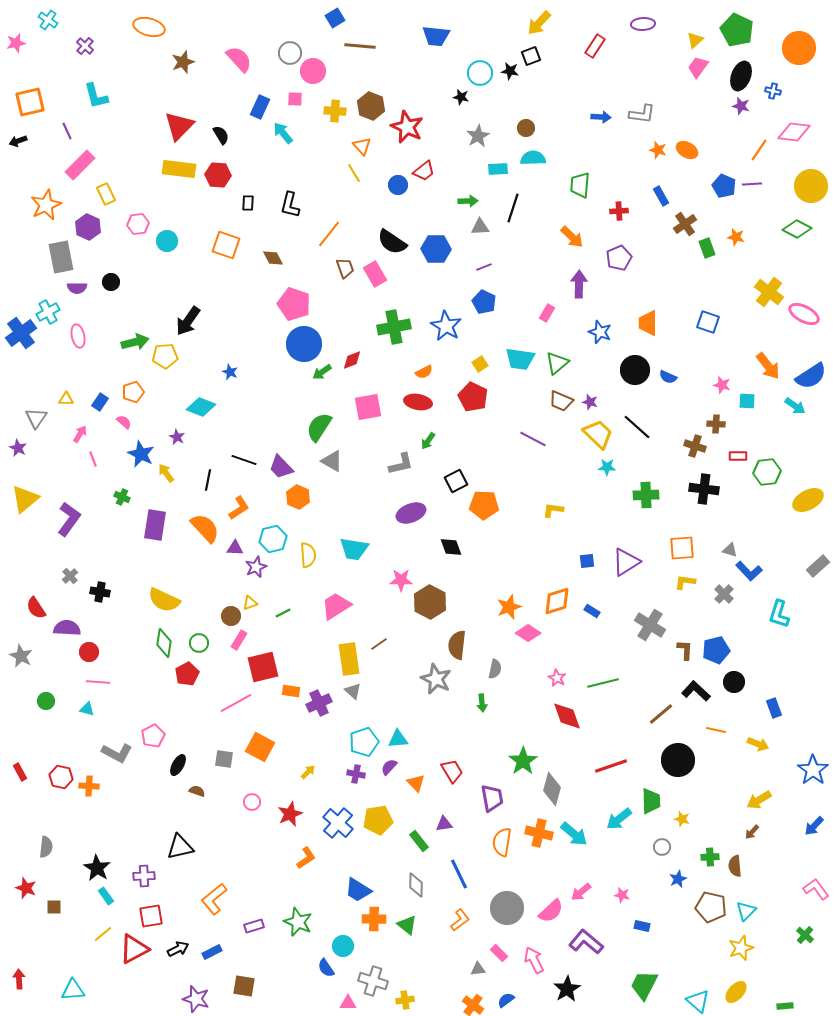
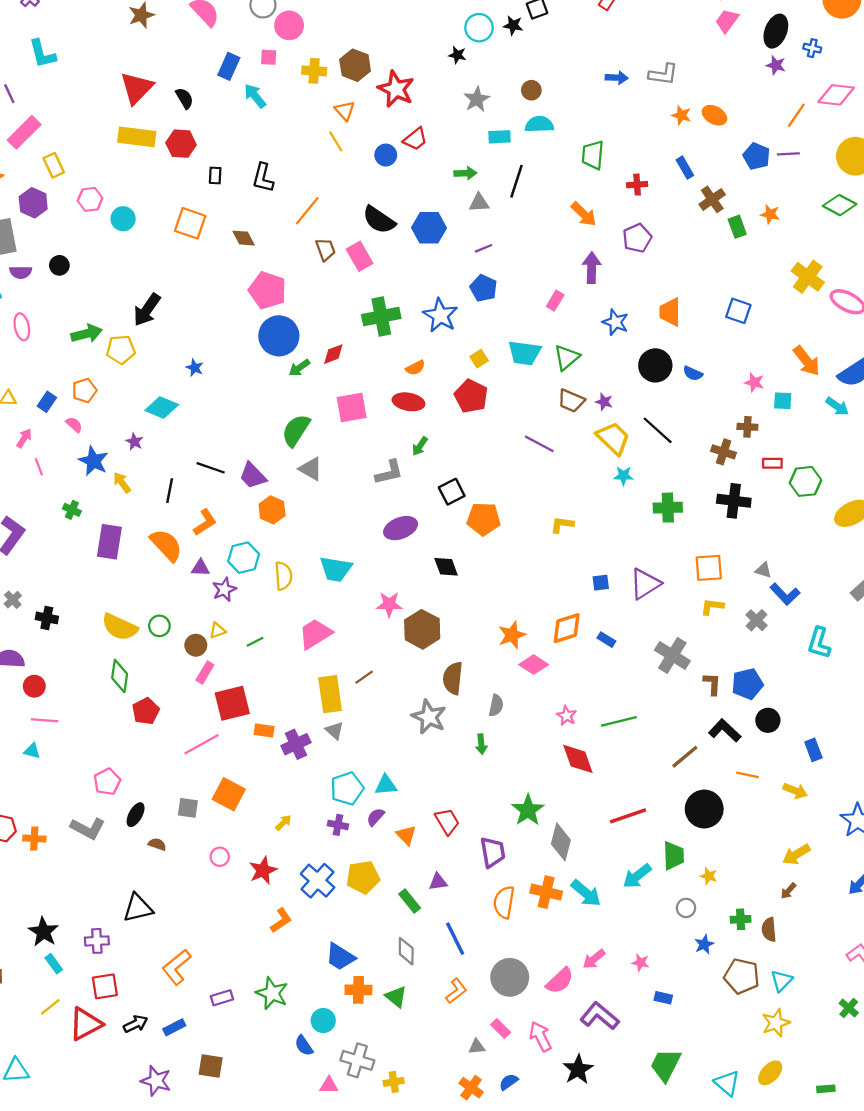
green circle: (199, 643) -> (159, 626), moved
gray L-shape: (117, 753) -> (88, 828), moved

